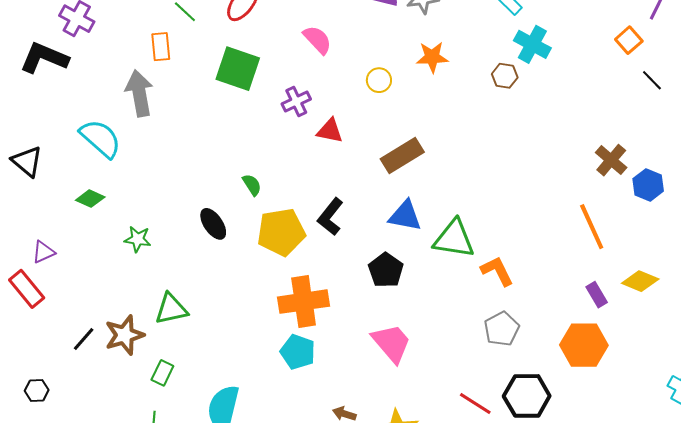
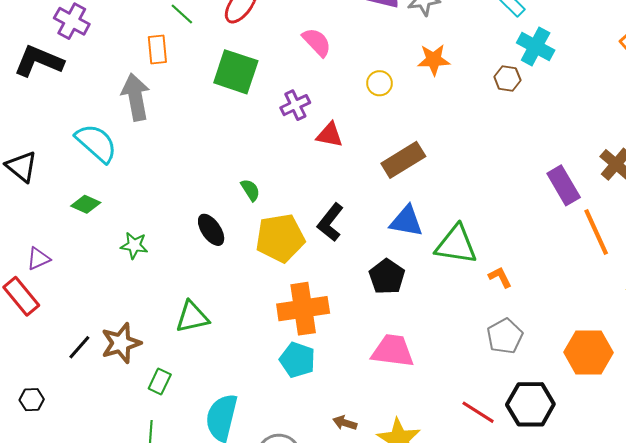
orange L-shape: (497, 271) -> (500, 277), size x0.7
purple rectangle: (597, 295) -> (564, 185), moved, size x1.5
green triangle: (171, 309) -> (192, 317), moved
pink trapezoid: (392, 343) -> (393, 351), turned -42

